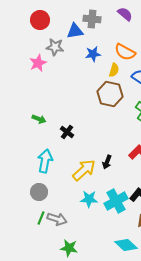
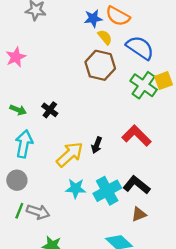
blue star: (93, 54) -> (93, 18), moved
pink star: (38, 63) -> (16, 57), moved
yellow semicircle: (114, 70) -> (105, 37), turned -56
green arrow: (39, 119) -> (18, 110), moved

